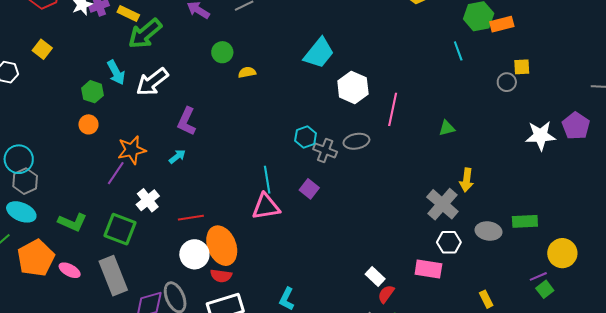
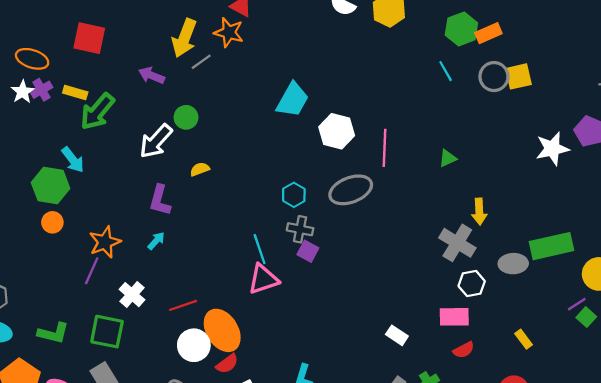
yellow square: (522, 67) -> (519, 76), size x1.4
yellow semicircle: (247, 72) -> (200, 169), moved
white arrow: (152, 82) -> (156, 141), moved
gray circle: (507, 82) -> (494, 77), moved, size x1.4
green hexagon: (93, 92) -> (51, 186), size x1.5
gray ellipse: (356, 141) -> (351, 190), size x1.5
gray cross: (325, 150) -> (300, 229), moved
green rectangle: (525, 221) -> (551, 246), size x1.5
red semicircle: (221, 276) -> (227, 364), turned -35
red semicircle: (386, 294) -> (464, 350), moved, turned -144

